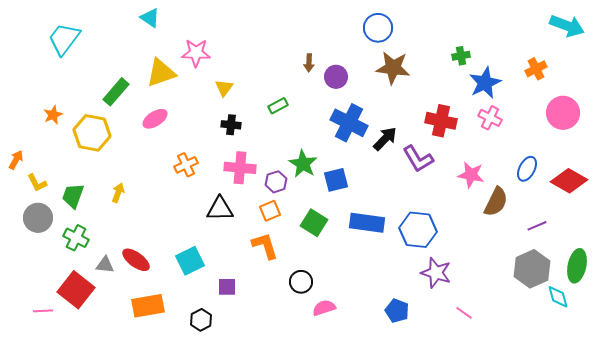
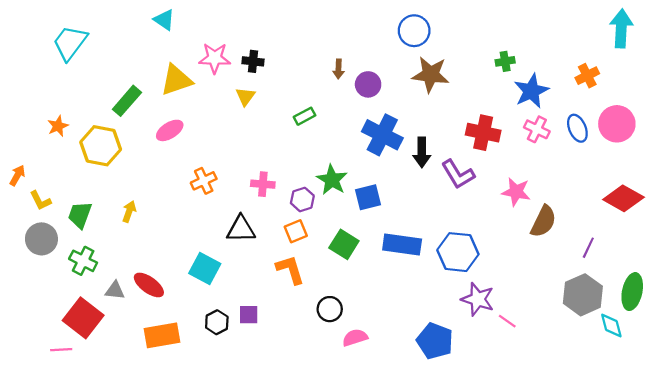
cyan arrow: (567, 26) -> (621, 28), turned -108
black cross: (231, 125) -> (253, 61), moved
black arrow: (385, 139) -> (422, 152), turned 136
pink cross: (240, 168) -> (263, 184), size x0.7
blue ellipse: (527, 169) -> (577, 128), moved, turned -50
purple line: (537, 226) -> (588, 248), turned -42
cyan square: (190, 261) -> (205, 269), moved, turned -36
pink line: (43, 311) -> (61, 350), moved
blue pentagon: (397, 311) -> (435, 341), size x1.4
pink line: (464, 313) -> (507, 321), moved
black hexagon: (201, 320) -> (217, 322), moved

